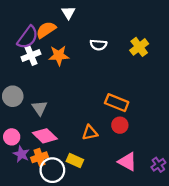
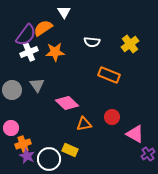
orange rectangle: (117, 103) -> (109, 75), moved
gray triangle: (40, 108) -> (37, 85), moved
pink diamond: (45, 136) -> (67, 103), moved
purple star: (21, 154) -> (27, 156), moved
orange cross: (40, 157) -> (23, 144), moved
pink triangle: (127, 162) -> (135, 134), moved

